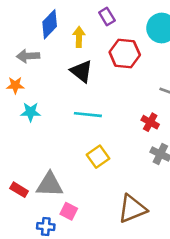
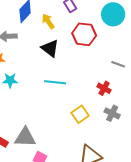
yellow arrow: (79, 37) -> (48, 21), turned -35
yellow square: (98, 157) -> (80, 114), moved

